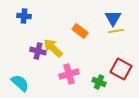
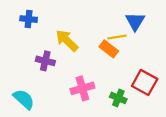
orange rectangle: (80, 31) -> (109, 49), moved
yellow line: (116, 31) -> (117, 37), moved
yellow arrow: (53, 48) -> (67, 41), moved

